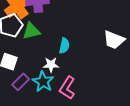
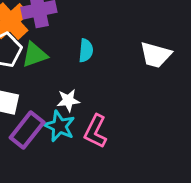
cyan semicircle: (64, 46) -> (86, 51), moved
purple rectangle: (21, 82) -> (27, 130), size x1.4

